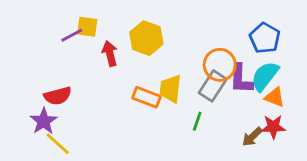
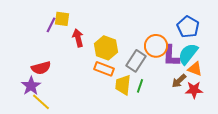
purple line: (72, 35) -> (51, 25), turned -35
yellow hexagon: (146, 38) -> (106, 48), moved
gray rectangle: (213, 86) -> (136, 61), moved
yellow trapezoid: (170, 89) -> (123, 85), moved
brown arrow: (252, 137) -> (179, 81), moved

